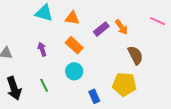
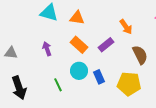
purple rectangle: (101, 29) -> (106, 45), moved
green line: (44, 85) -> (58, 85), moved
blue rectangle: (94, 96) -> (99, 77), moved

